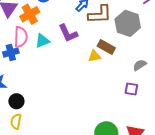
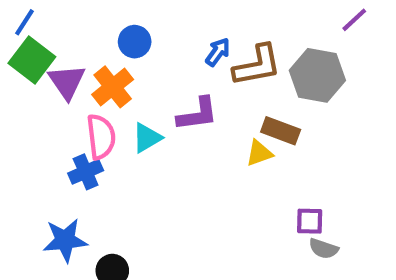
purple L-shape: (68, 33) -> (198, 114), turned -65
gray semicircle: (140, 65) -> (324, 249), moved, turned -120
purple square: (131, 89) -> (310, 221), moved

